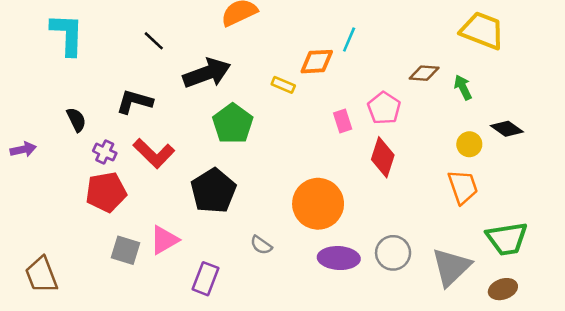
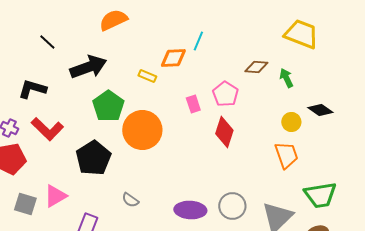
orange circle: (318, 204) -> (142, 130), moved

